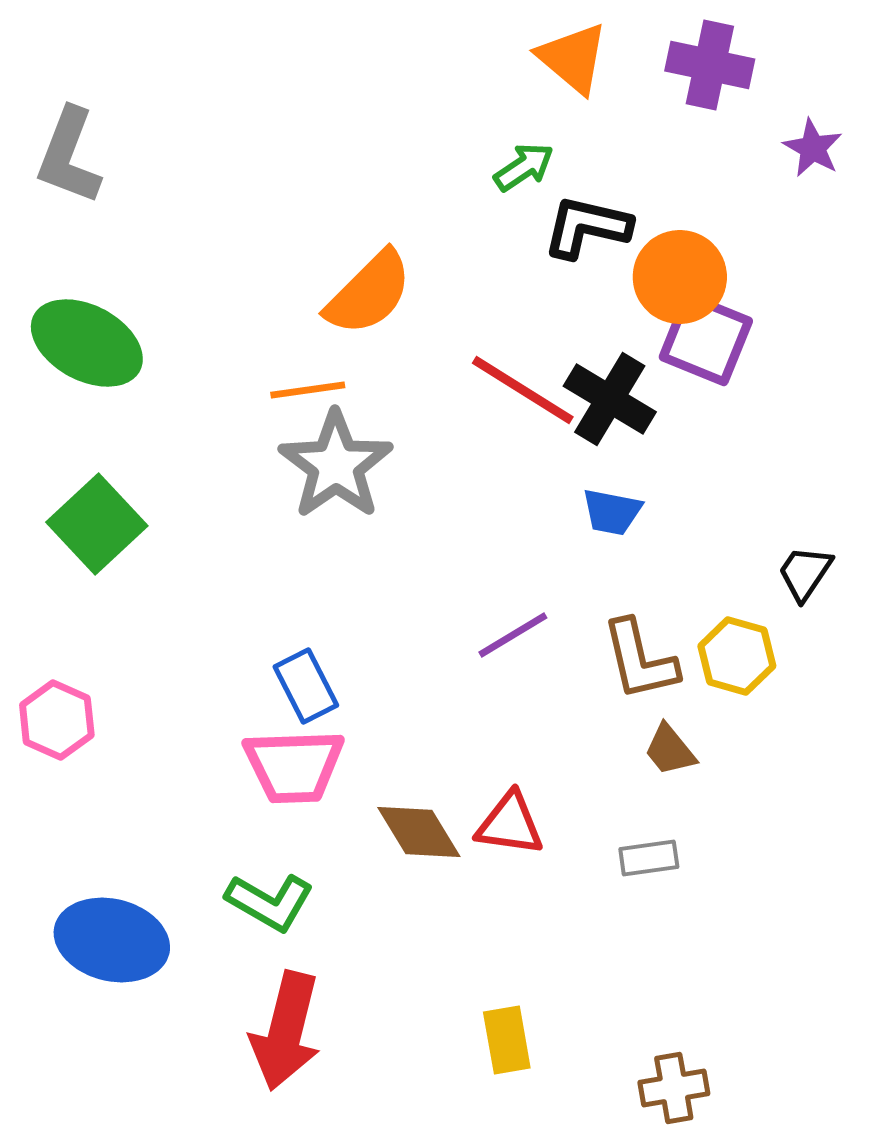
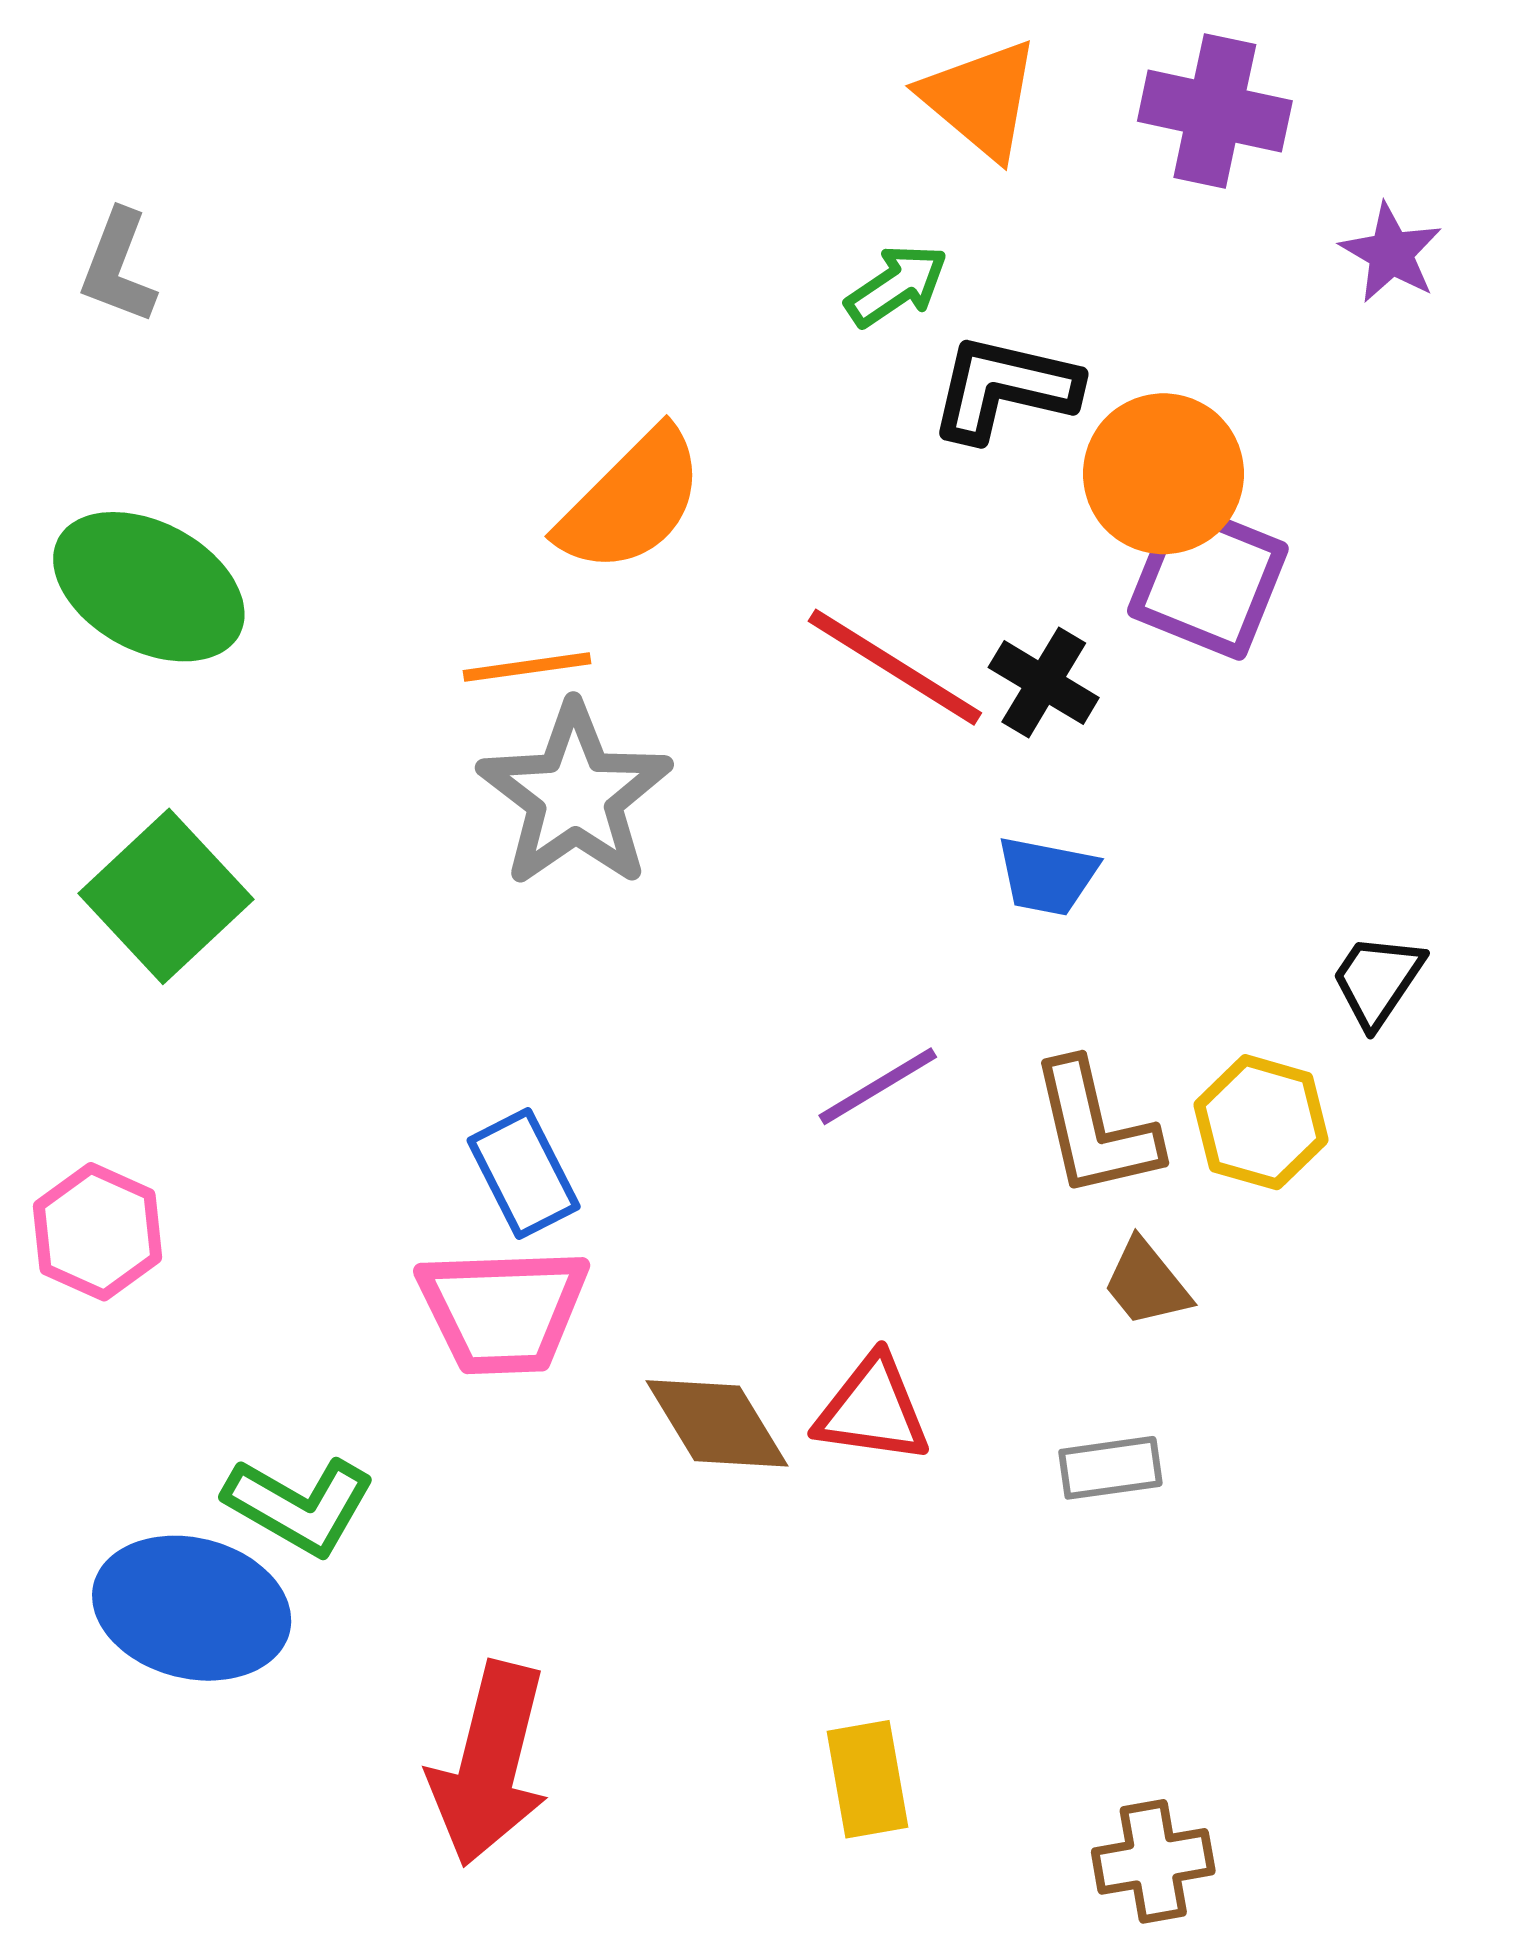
gray L-shape: (69, 156) -> (118, 267), size x0.7
black cross: (610, 399) -> (1044, 682), size x0.7
green L-shape: (270, 902) -> (299, 1505), moved

